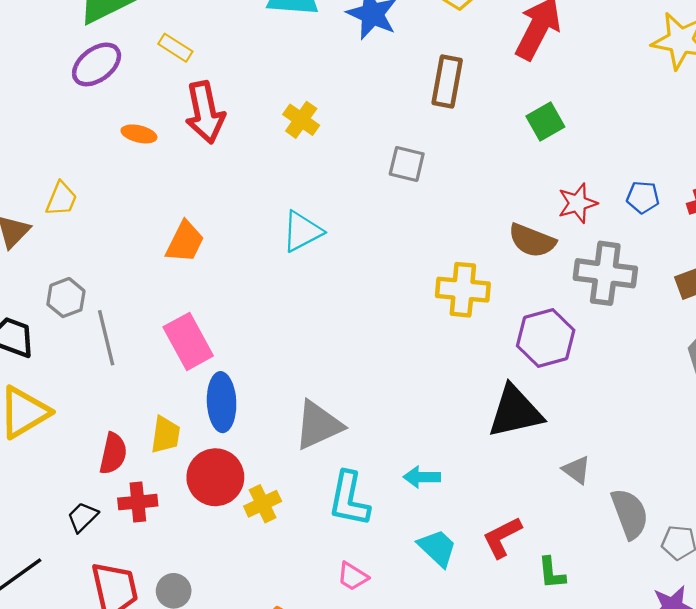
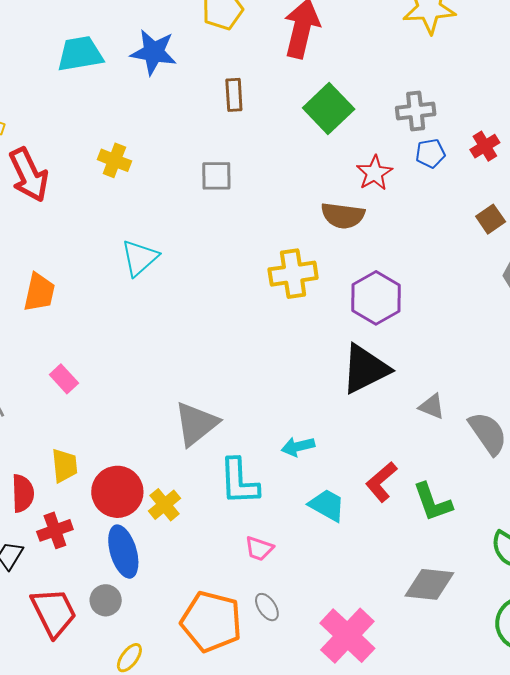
brown rectangle: (447, 81) -> (234, 95), size x0.7
green square: (545, 122) -> (329, 109), size x1.4
gray cross: (605, 273) -> (416, 111), moved, size x0.7
pink rectangle: (188, 341) -> (64, 379), size x0.6
blue ellipse: (222, 402) -> (123, 552), moved
green L-shape: (552, 573) -> (433, 502), size x1.4

